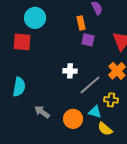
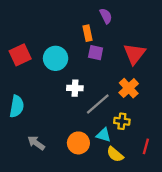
cyan circle: (35, 18) -> (56, 58), moved
red square: (22, 42) -> (20, 55), turned -30
gray arrow: (42, 112) -> (36, 143), moved

